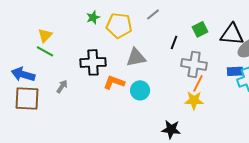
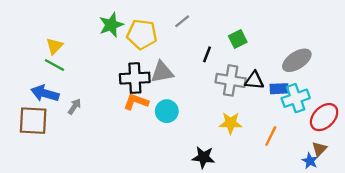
green star: (93, 17) -> (111, 25), size x1.5
black triangle: (232, 34) -> (254, 80), moved, size x0.7
black cross: (93, 62) -> (135, 78), moved
blue arrow: (23, 74) -> (45, 93), moved
orange line: (198, 83) -> (271, 136), moved

